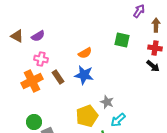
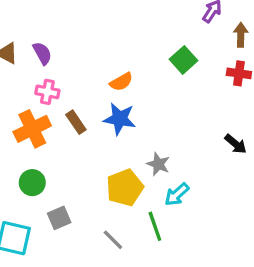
purple semicircle: (38, 36) -> (42, 53), turned -88
green square: (122, 40) -> (184, 60), turned 35
black arrow: (153, 66) -> (236, 144), moved
green circle: (34, 122) -> (32, 183), moved

